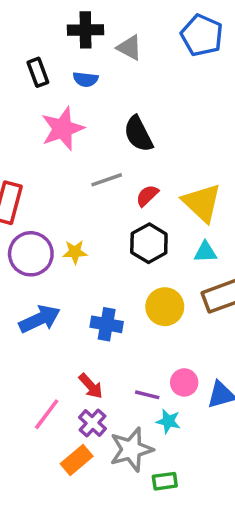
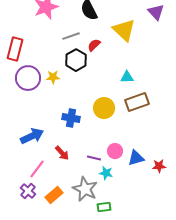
yellow triangle: (202, 203) -> (124, 30), moved
black hexagon: (149, 243) -> (76, 60), moved
blue arrow: (40, 319) -> (32, 136), moved
purple cross: (93, 423) -> (28, 191), moved
gray star: (131, 449) -> (85, 189), turned -30

